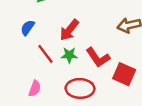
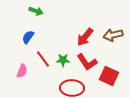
red arrow: (69, 30) -> (85, 37), moved
pink semicircle: (35, 88) -> (22, 71), moved

